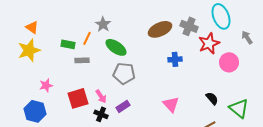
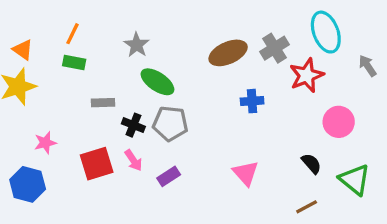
gray cross: (189, 26) -> (275, 48), turned 36
orange line: (87, 38) -> (72, 34), moved
green rectangle: (68, 44) -> (74, 63), moved
pink circle: (229, 62) -> (339, 122), moved
black cross: (101, 114) -> (133, 125), moved

